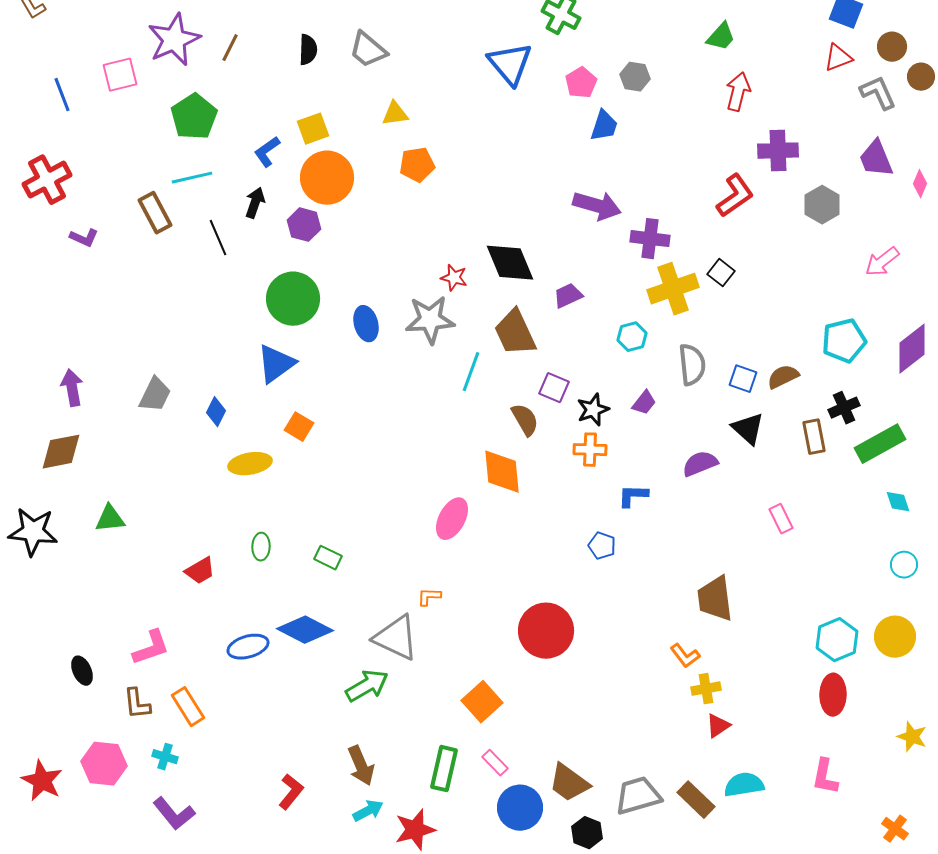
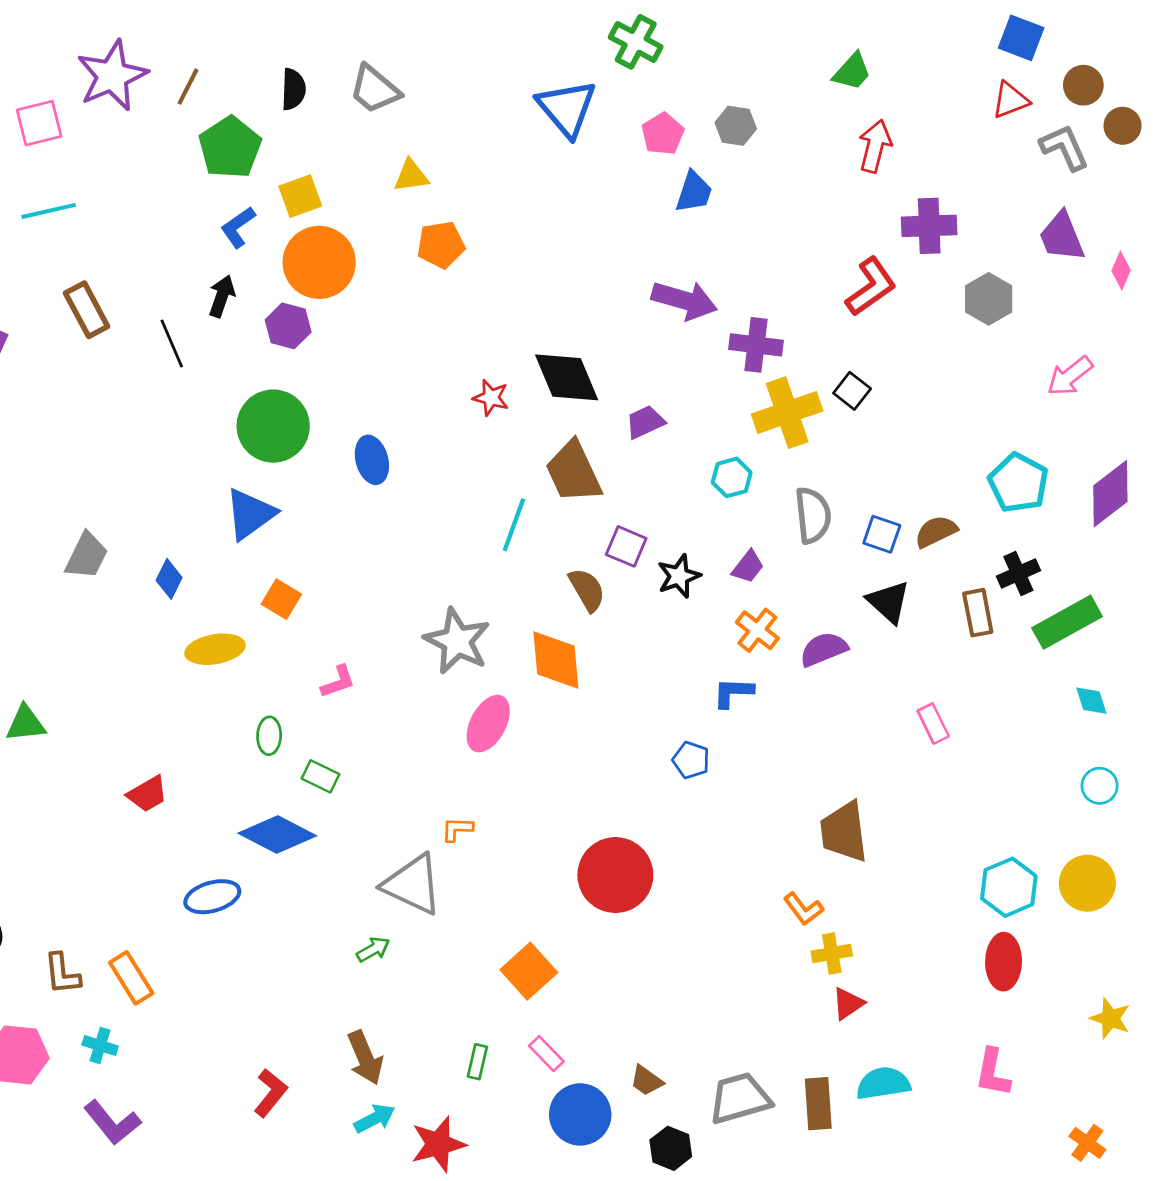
green pentagon: (194, 117) -> (230, 147), moved
cyan line: (192, 178) -> (49, 211), moved
gray star: (430, 320) -> (457, 641), moved, turned 30
cyan pentagon: (844, 341) -> (1018, 483), turned -30
orange cross: (590, 450) -> (757, 630), moved, turned 36
green ellipse: (261, 547) -> (269, 736), moved
blue diamond: (305, 630) -> (277, 834), moved
pink L-shape: (151, 648) -> (338, 682), moved, size x0.7
green arrow: (367, 686) -> (373, 949), size x0.6
green rectangle: (444, 769) -> (477, 1062), size x0.6
brown trapezoid: (569, 783) -> (646, 1081), size x0.6
brown rectangle: (696, 800) -> (818, 1104), turned 42

